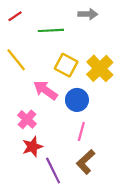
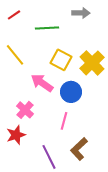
pink line: (81, 131) -> (64, 121), moved
red star: (32, 147) -> (16, 135), moved

